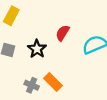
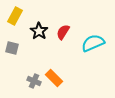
black star: (37, 49) -> (39, 31), moved

